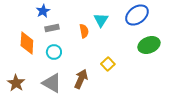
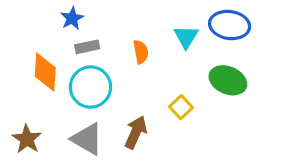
blue ellipse: (137, 15) -> (230, 25), turned 45
cyan triangle: (101, 20) -> (186, 37), moved
green ellipse: (149, 45) -> (228, 80), moved, turned 45
cyan circle: (54, 52) -> (90, 87), size x1.6

